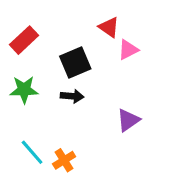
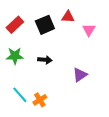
red triangle: (109, 27) -> (68, 17), turned -32
pink triangle: (128, 50) -> (89, 30), moved, turned -32
black square: (75, 62) -> (45, 25), moved

